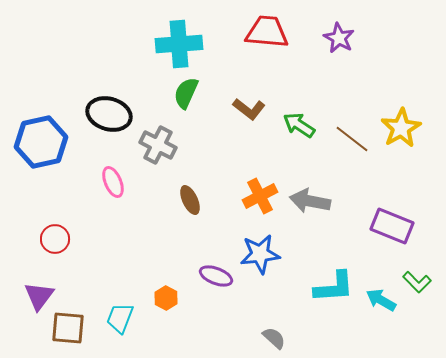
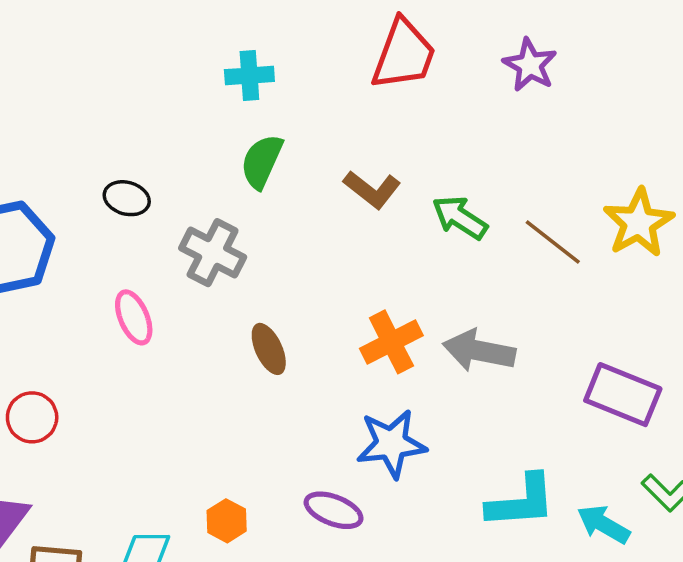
red trapezoid: (267, 32) -> (404, 54), turned 105
cyan cross: (179, 44) -> (249, 76), size x0.6
black ellipse: (109, 114) -> (127, 198), size x0.6
purple ellipse: (216, 276) -> (334, 510), moved

